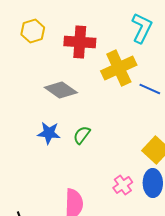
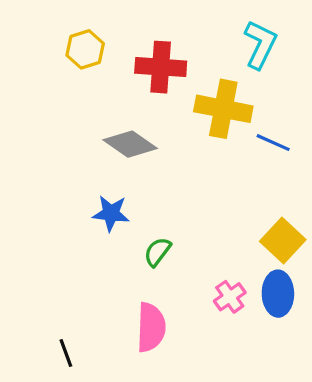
yellow cross: (119, 68) -> (223, 109), turned 36
green semicircle: (82, 135) -> (157, 252), moved

